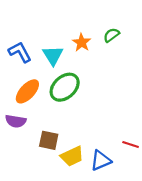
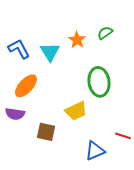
green ellipse: (65, 87) -> (99, 82), moved, turned -56
yellow trapezoid: (72, 156) -> (76, 111), moved

